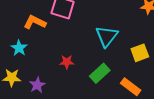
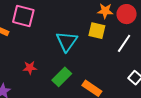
yellow square: (140, 53) -> (97, 31), moved, turned 36

